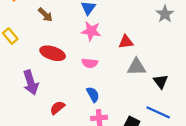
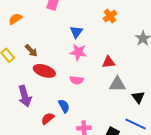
brown arrow: (45, 15) -> (31, 51), moved
blue semicircle: (93, 94) -> (64, 106), moved

